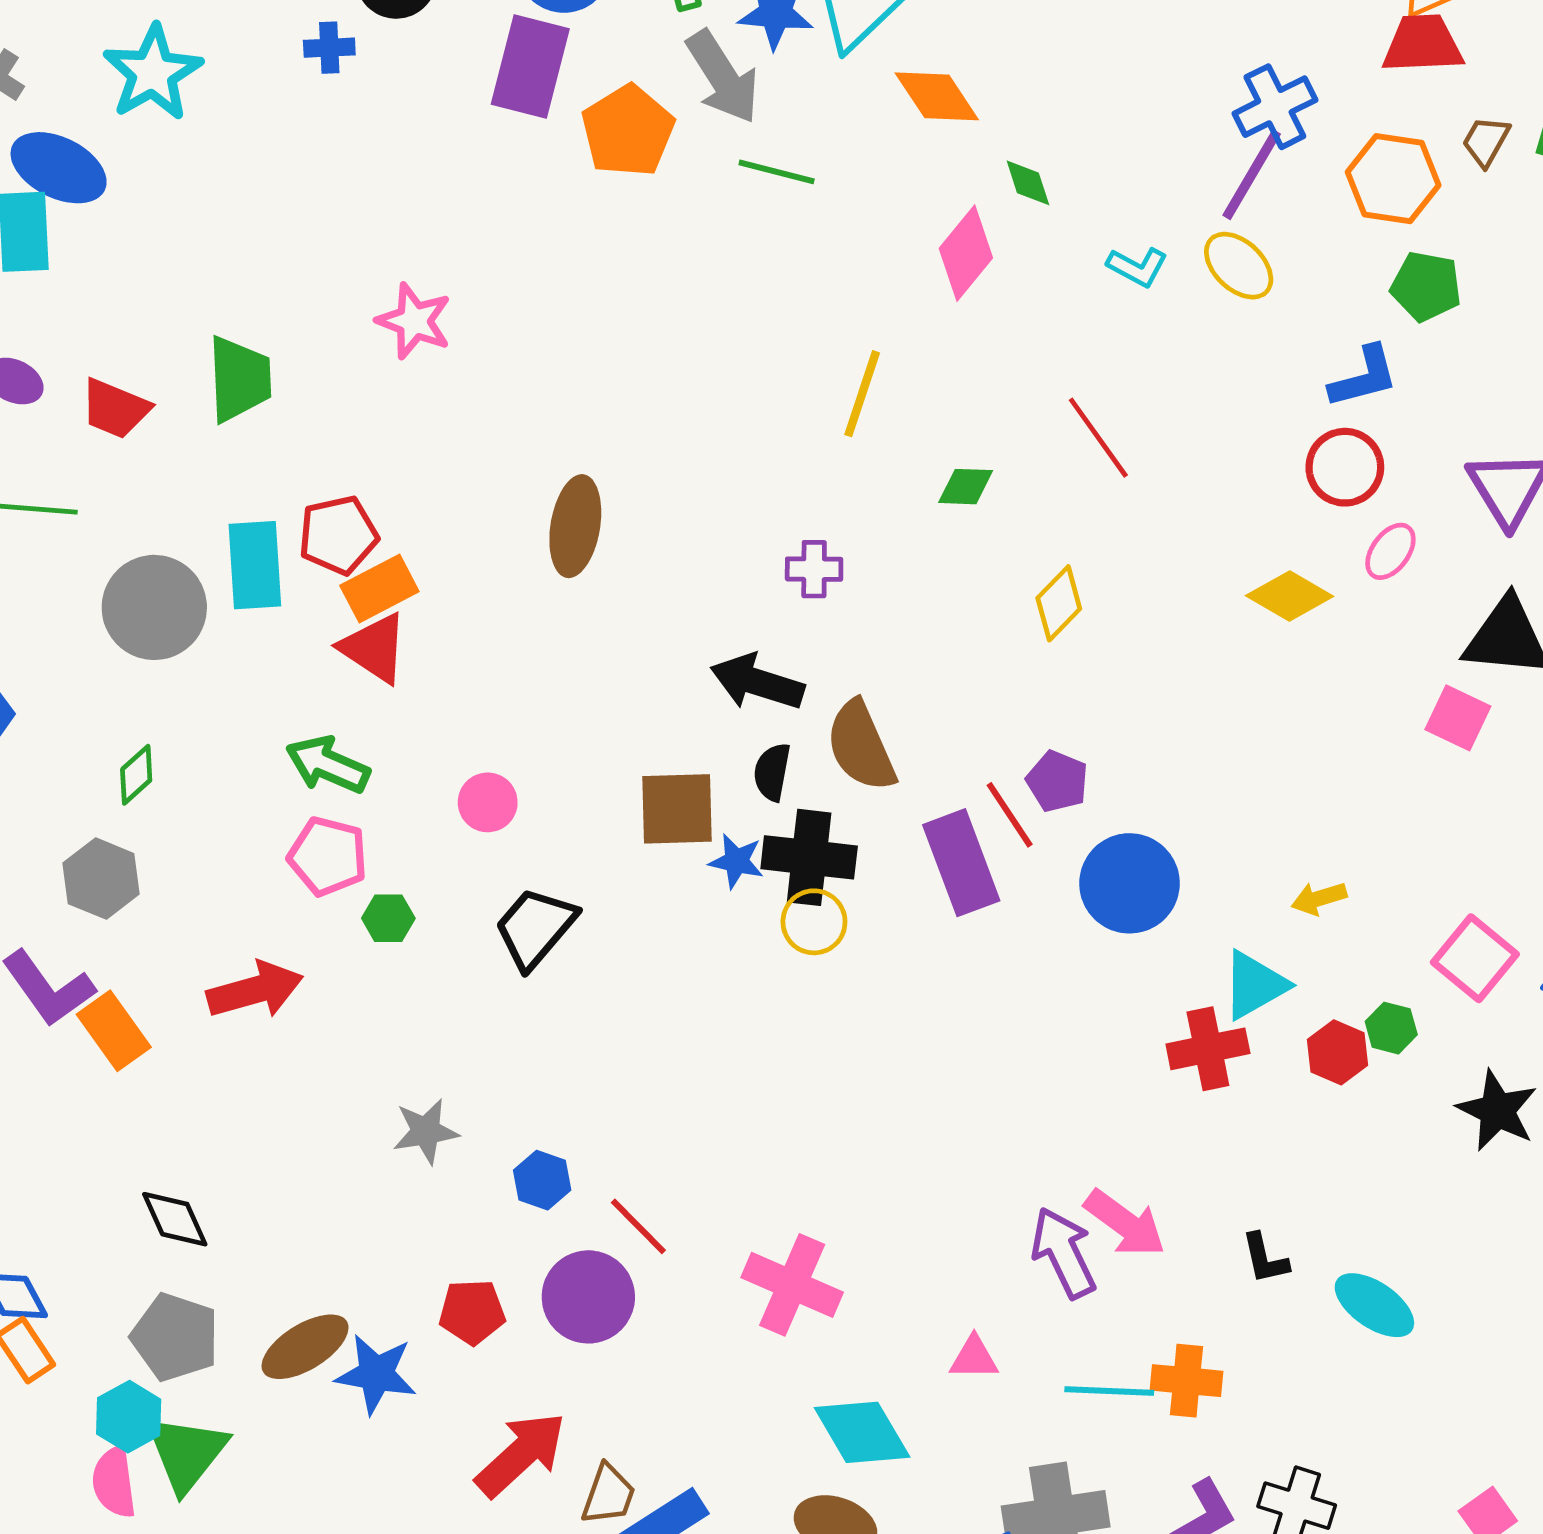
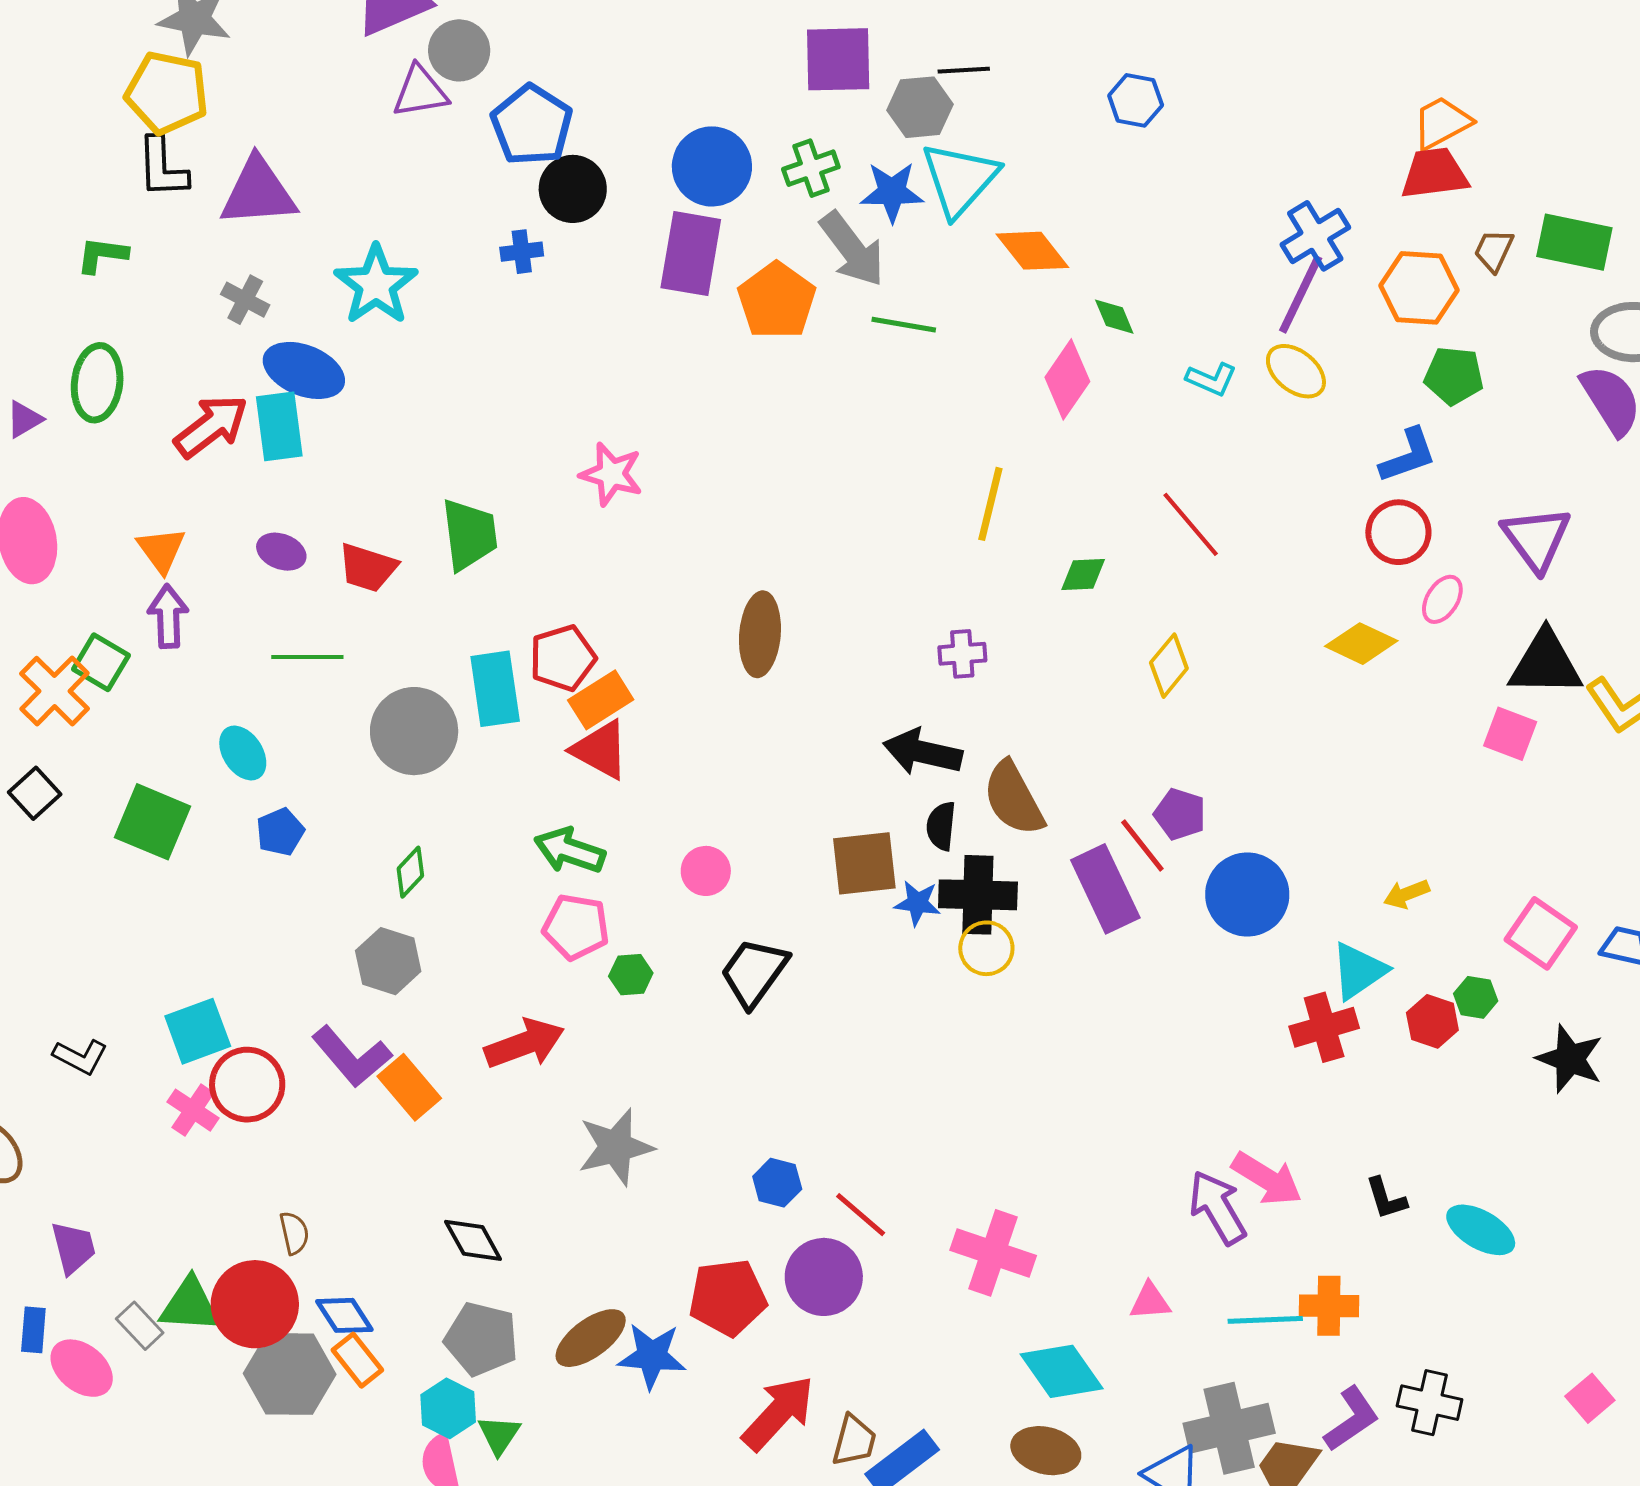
gray star: (426, 1131) -> (616, 1147), moved, size x1.4
red pentagon: (472, 1312) -> (728, 1297), size x1.4
green triangle: (187, 1453) -> (499, 1435), size x0.6

